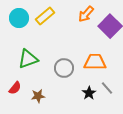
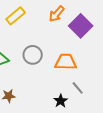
gray circle: (64, 68) -> (33, 55), moved
black star: (89, 93) -> (61, 101), moved

